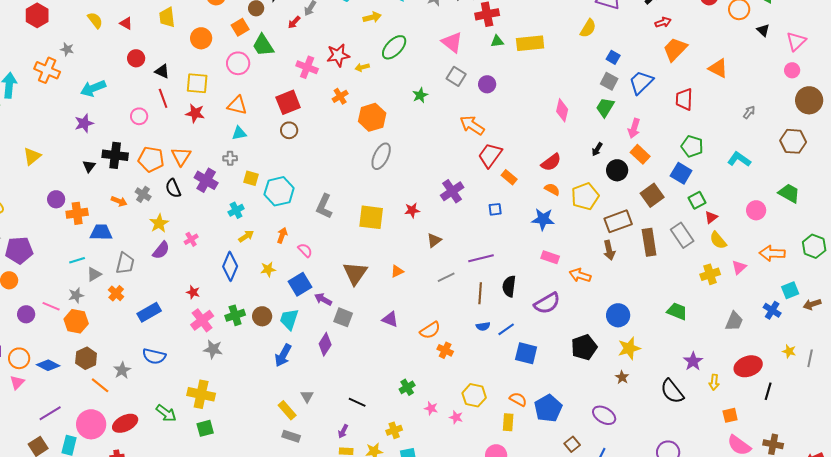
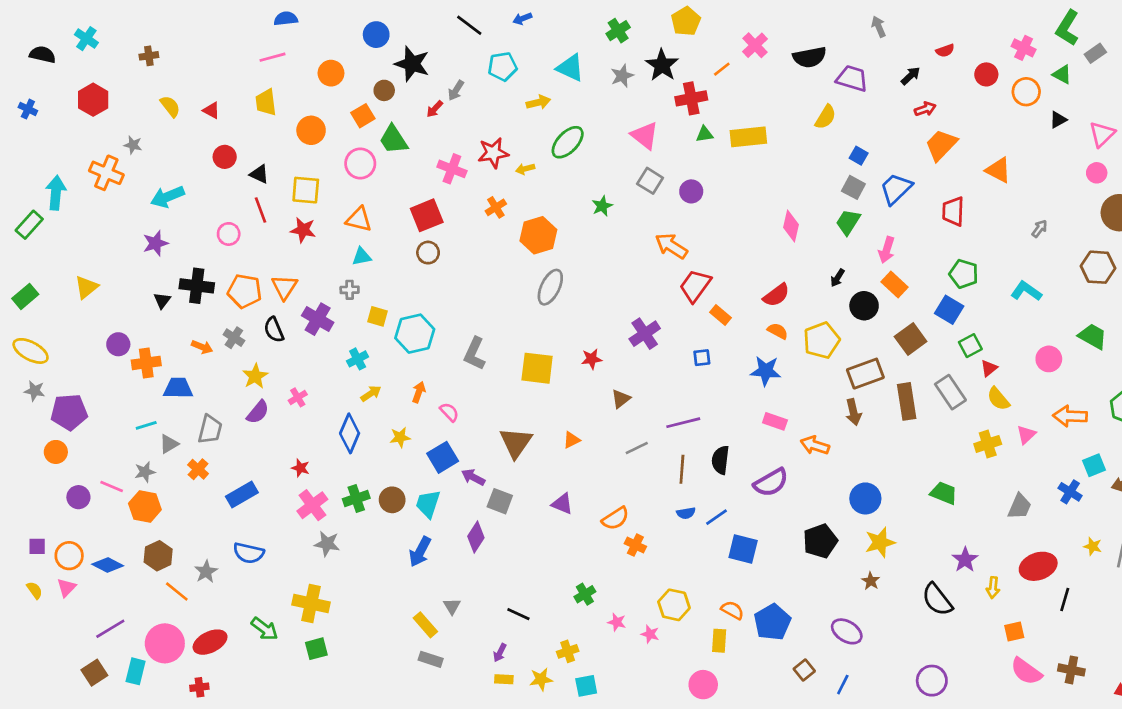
black triangle: (763, 30) -> (1058, 120), turned 48

